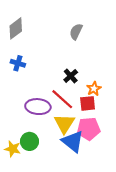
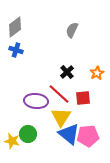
blue cross: (18, 63) -> (16, 50), moved
orange star: (94, 89) -> (97, 73), moved
pink pentagon: (89, 129) -> (88, 136), moved

